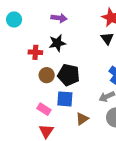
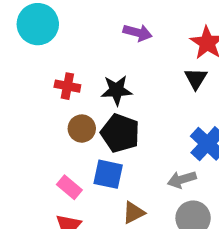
purple arrow: (59, 18) -> (138, 33), moved
cyan circle: (14, 19) -> (38, 24), size x1.5
black star: (57, 43) -> (116, 90), moved

